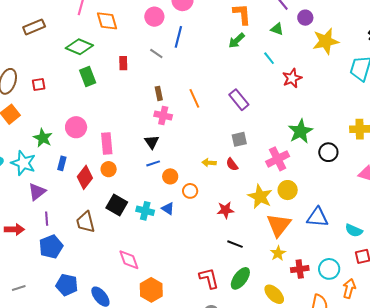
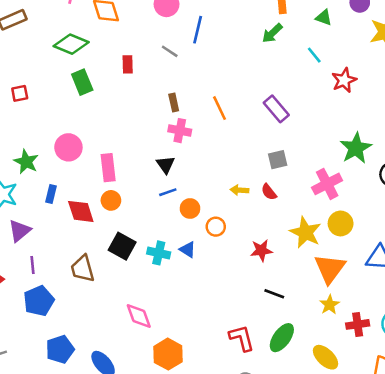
red diamond: (85, 177) -> (81, 211), turned -55
blue pentagon: (67, 285) -> (60, 349), turned -30

